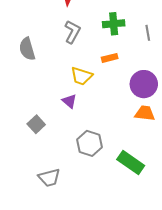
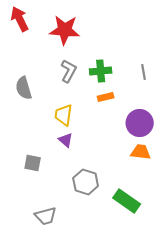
green cross: (114, 24) -> (101, 71), moved
yellow trapezoid: (81, 76) -> (64, 115), moved, turned 80
gray square: (36, 124) -> (33, 163), turned -36

